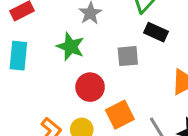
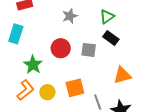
green star: (71, 47) -> (33, 65), moved
red circle: (90, 87) -> (61, 48), moved

